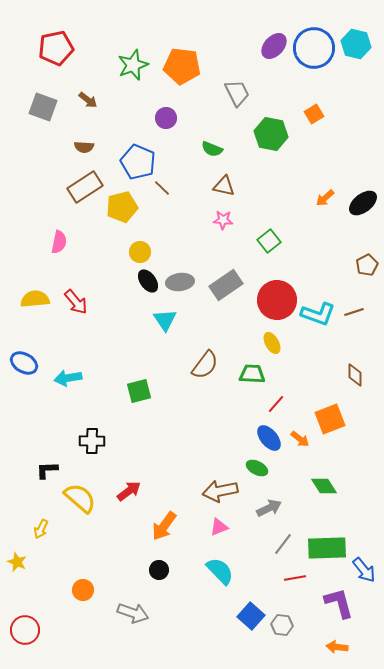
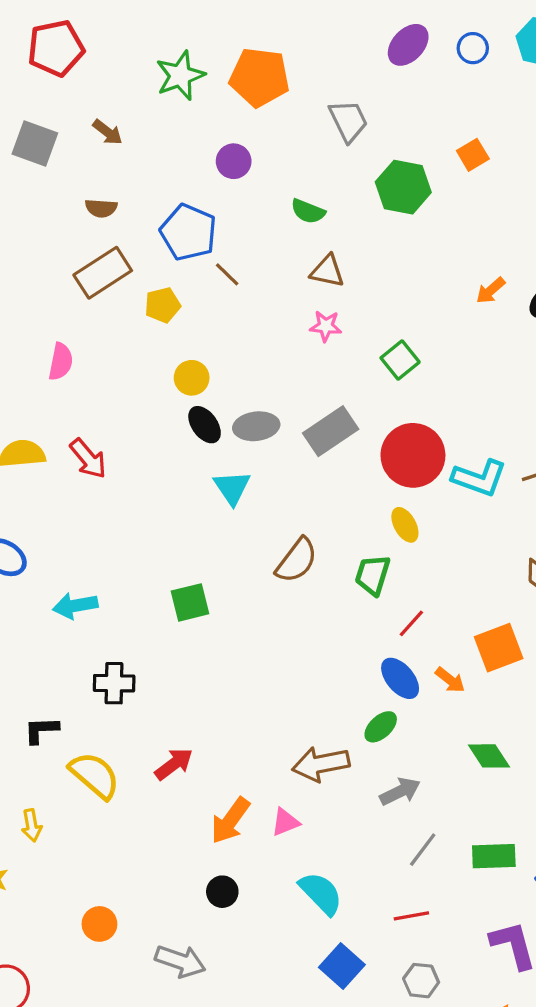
blue circle: (314, 48) -> (473, 48), size x0.5
yellow pentagon: (122, 207) -> (163, 305), size x0.7
green trapezoid: (252, 374) -> (373, 575), turned -76
cyan arrow: (68, 378) -> (75, 606), moved
green ellipse: (257, 468) -> (381, 727), turned -70
pink triangle: (219, 527) -> (285, 822), moved
yellow arrow: (41, 529) -> (32, 825), turned -36
green rectangle: (327, 548) -> (494, 856), size x0.7
red line: (295, 578) -> (411, 916), moved
blue square: (251, 616) -> (342, 966), moved

